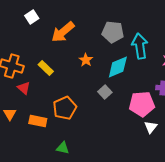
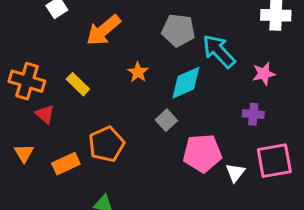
cyan arrow: (140, 46) -> (219, 51), turned -35
pink pentagon: (142, 104) -> (202, 153), moved
orange rectangle: (38, 121) -> (66, 164), turned -36

